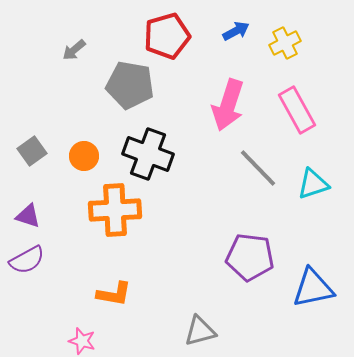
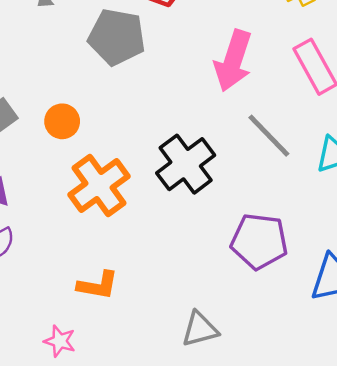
black cross: (148, 154) -> (186, 164), moved, turned 33
orange cross: (115, 210) -> (99, 185), turned -33

